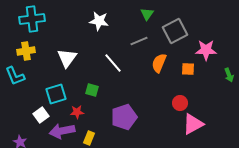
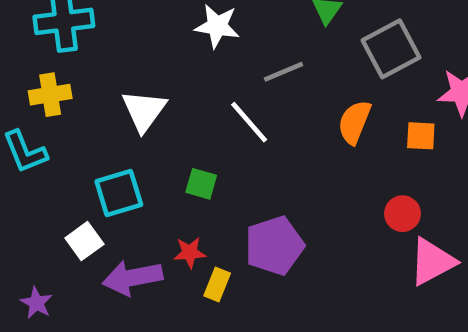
gray line: (139, 41) -> (284, 72), moved
red star: (77, 112) -> (190, 253), moved
yellow rectangle: (89, 138) -> (217, 285), moved

